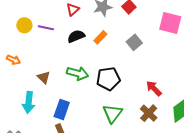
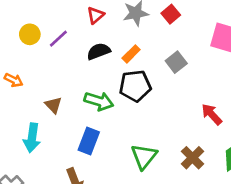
purple line: (46, 28) -> (58, 39), turned -56
black pentagon: (108, 79) -> (135, 86), moved
red arrow: (154, 88) -> (212, 114), moved
blue rectangle: (62, 109) -> (89, 141), moved

